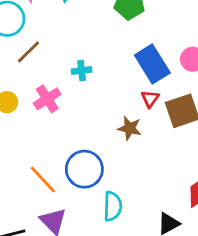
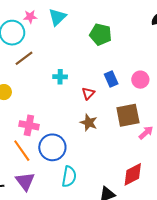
blue rectangle: (152, 64) -> (111, 79), size x0.6
pink cross: (47, 99) -> (29, 125), moved, turned 36
red triangle: (150, 99) -> (88, 93), moved

